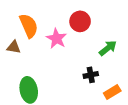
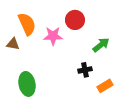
pink star: (57, 39) -> (53, 36), turned -30

